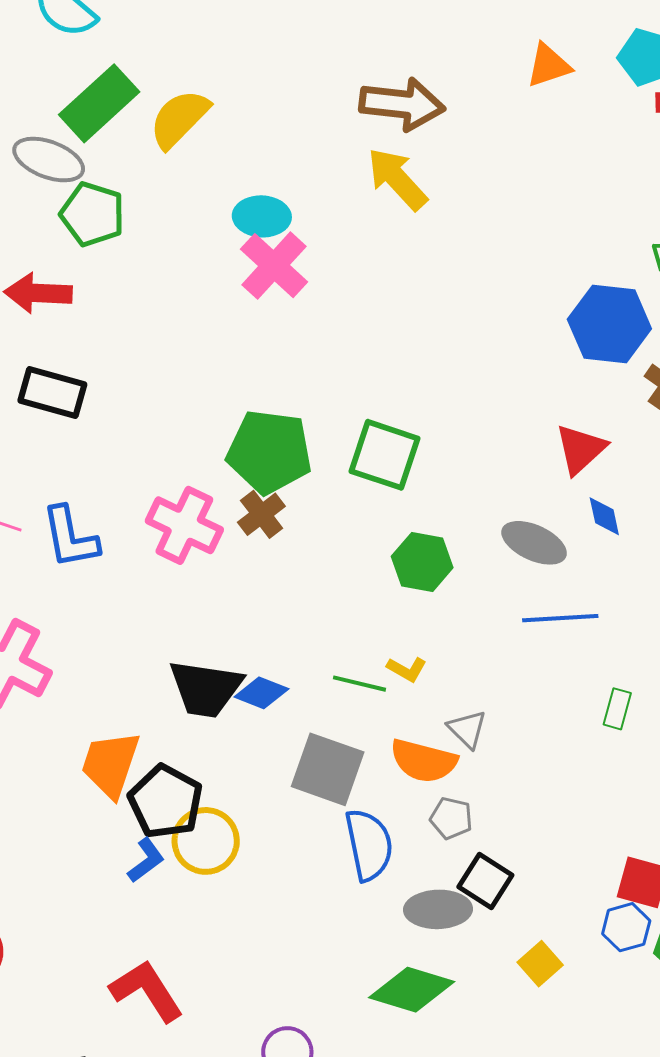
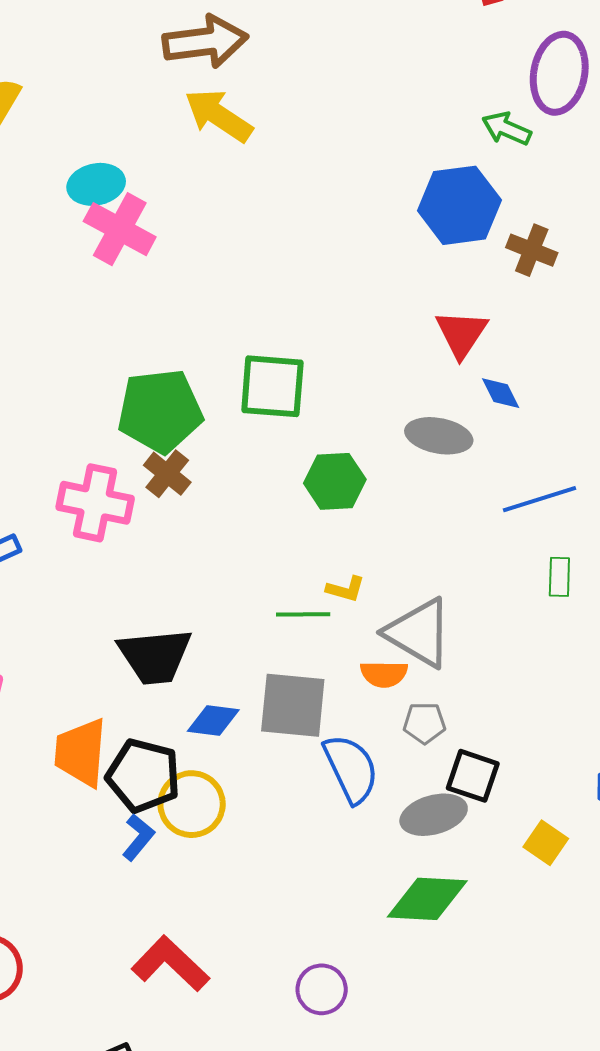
blue line: (560, 618) -> (539, 499), moved
blue diamond: (261, 693) -> (213, 720), moved
gray triangle: (467, 729) -> (419, 633), size x1.8
orange semicircle: (424, 761) -> (384, 674), size x0.7

